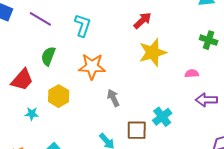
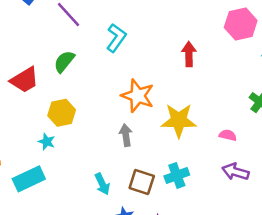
red arrow: (142, 20) -> (189, 54), turned -66
yellow star: (153, 52) -> (179, 120), moved
orange star: (92, 66) -> (138, 96), moved
cyan star: (32, 114) -> (47, 142), moved

